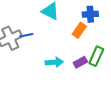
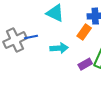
cyan arrow: (54, 62) -> (59, 48), moved

